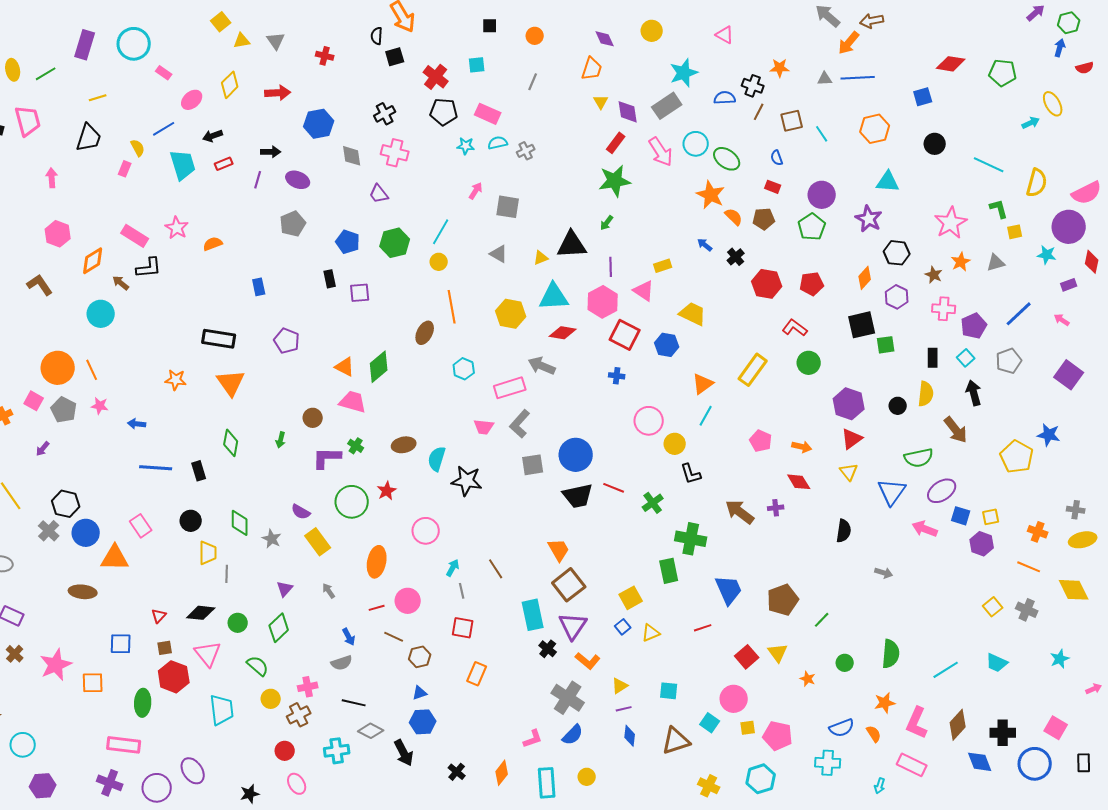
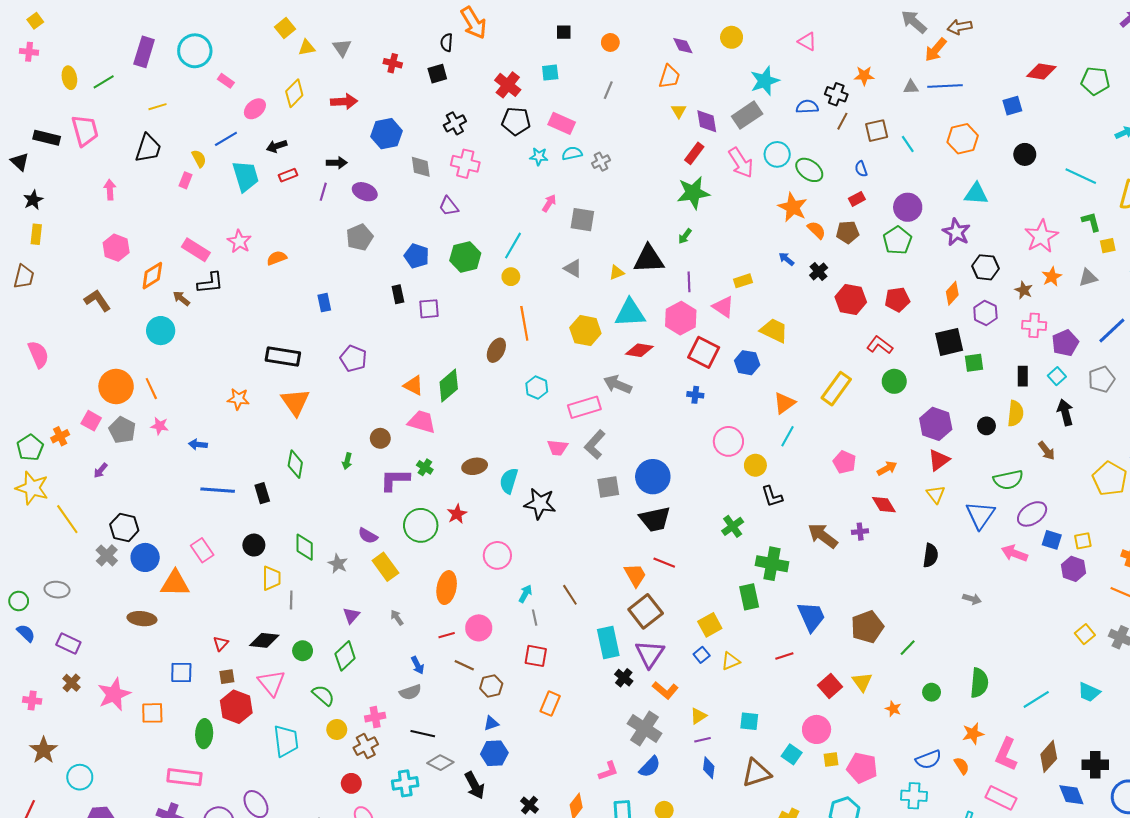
black square: (395, 57) -> (437, 74), moved
red rectangle: (773, 187) -> (857, 199), turned -49
brown arrow: (956, 430) -> (1047, 451), size x0.7
orange arrow: (802, 447) -> (887, 468), turned -42
red line: (614, 488) -> (664, 563), moved

